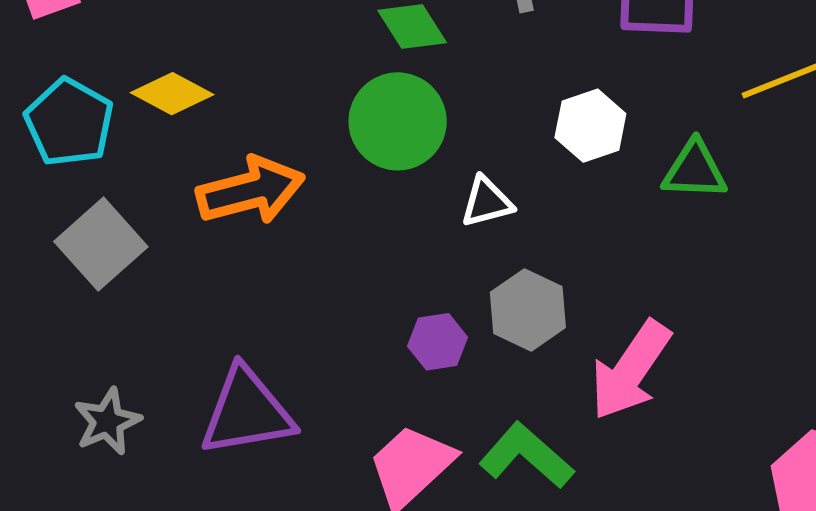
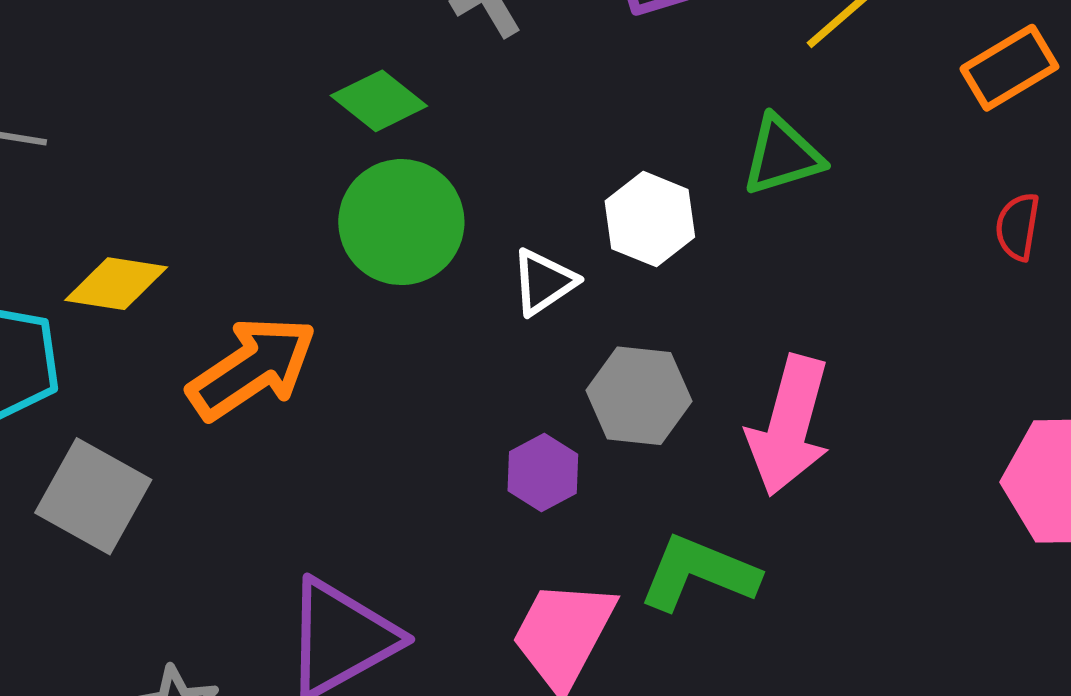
white hexagon: (590, 126) -> (650, 219), moved

